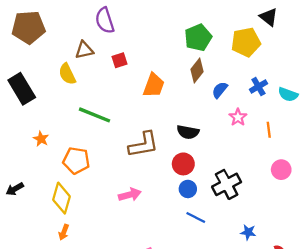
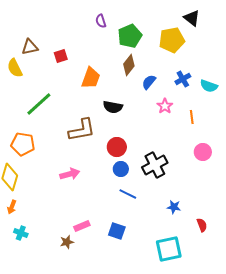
purple semicircle: (105, 20) -> (101, 21), moved, size x0.6
green line: (94, 115) -> (39, 104), turned -64
black semicircle: (188, 132) -> (113, 107), moved

